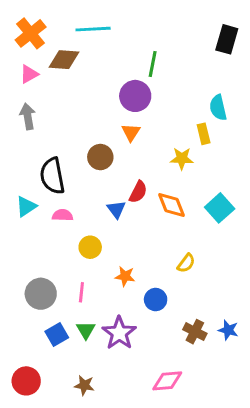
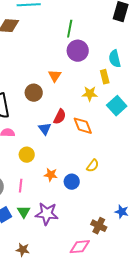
purple circle: (135, 96) -> (78, 51), moved
cyan square: (220, 208) -> (117, 106), moved
blue circle: (156, 300) -> (72, 182), moved
brown cross: (195, 332) -> (99, 226), moved
purple star: (119, 333) -> (47, 214), turned -30

